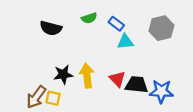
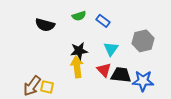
gray hexagon: (161, 28) -> (143, 41), moved
cyan triangle: (125, 42) -> (111, 49), moved, turned -49
black star: (63, 74) -> (79, 51), moved

